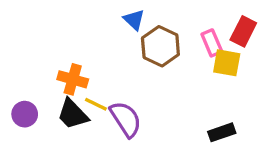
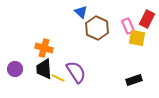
yellow line: (96, 104) -> (58, 78), moved
black trapezoid: (73, 114) -> (44, 69), turned 40

